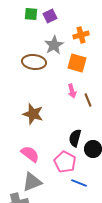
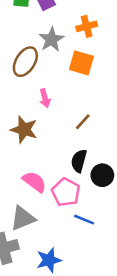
brown ellipse: (34, 62) -> (25, 62), turned -65
pink arrow: (72, 91) -> (45, 98), moved
brown line: (88, 100) -> (83, 122), moved, turned 64
pink semicircle: (30, 154) -> (34, 182), moved

